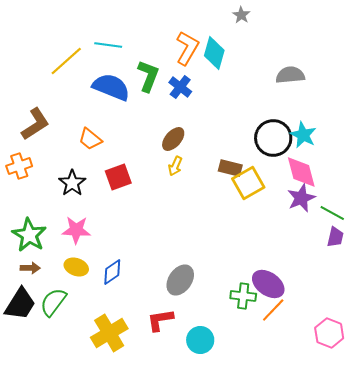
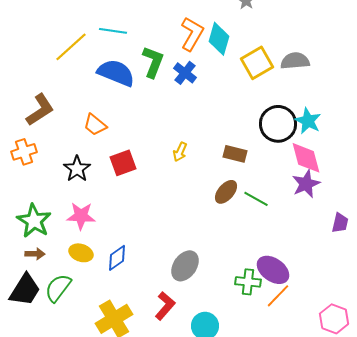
brown ellipse: (173, 139) -> (226, 192), moved
yellow square: (248, 183) -> (257, 63), moved
green line: (332, 213) -> (256, 199), moved
red L-shape: (160, 320) -> (165, 306), turned 140

